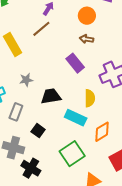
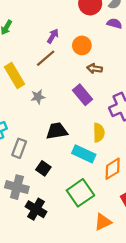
orange circle: (87, 16) -> (82, 45), moved
gray star: (26, 80) -> (38, 97), moved

